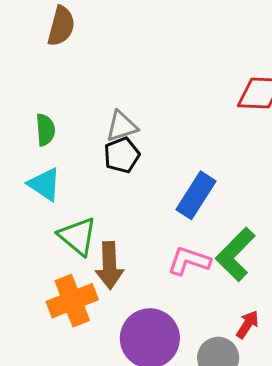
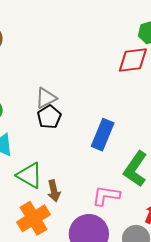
pink L-shape: (189, 261) -> (106, 196), moved
brown arrow: (109, 265) -> (54, 191), size x0.7

